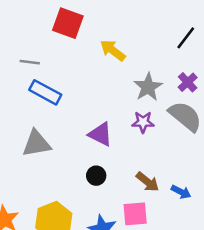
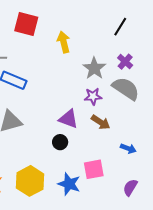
yellow arrow: (113, 50) -> (64, 42), turned 45
purple triangle: (100, 134) -> (69, 119), moved
brown arrow: (148, 182) -> (101, 122), moved

